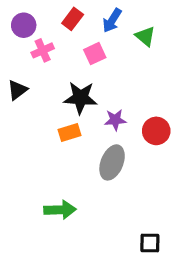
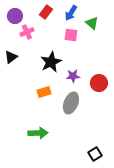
pink square: (95, 54) -> (71, 35), moved, turned 32
black star: (80, 98) -> (51, 62), turned -30
orange rectangle: (69, 132) -> (44, 92), moved
black square: (150, 243) -> (95, 154), turned -32

